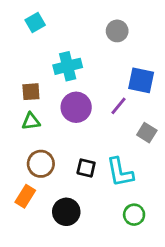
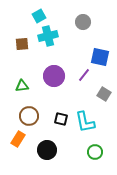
cyan square: (35, 22) -> (39, 16), moved
cyan cross: (68, 66) -> (48, 36), moved
brown square: (31, 92) -> (22, 44), moved

